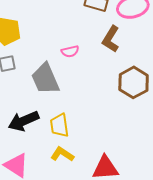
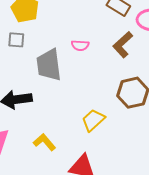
yellow trapezoid: (59, 125) -> (93, 120), moved, turned 40

